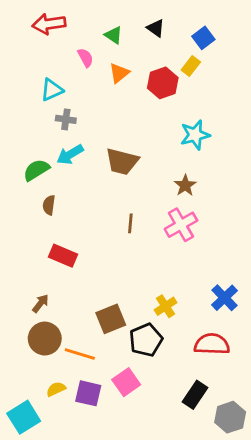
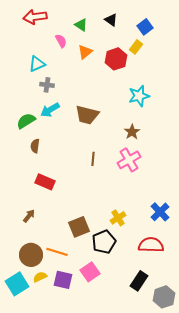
brown circle: (45, 339) -> (31, 255), moved
cyan square: (24, 417) -> (17, 284), moved

